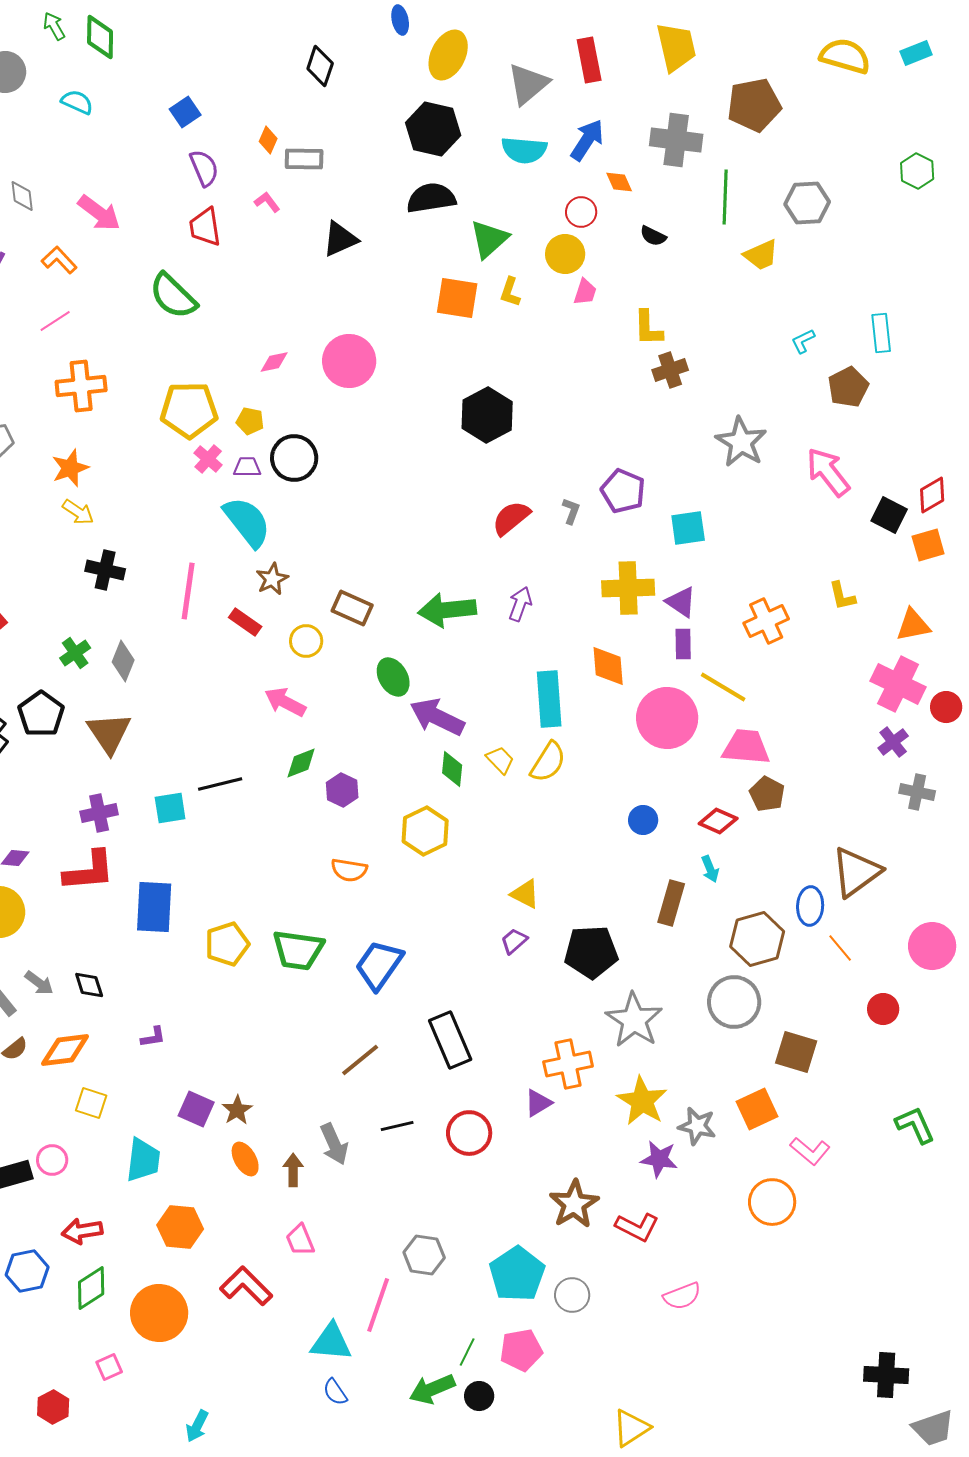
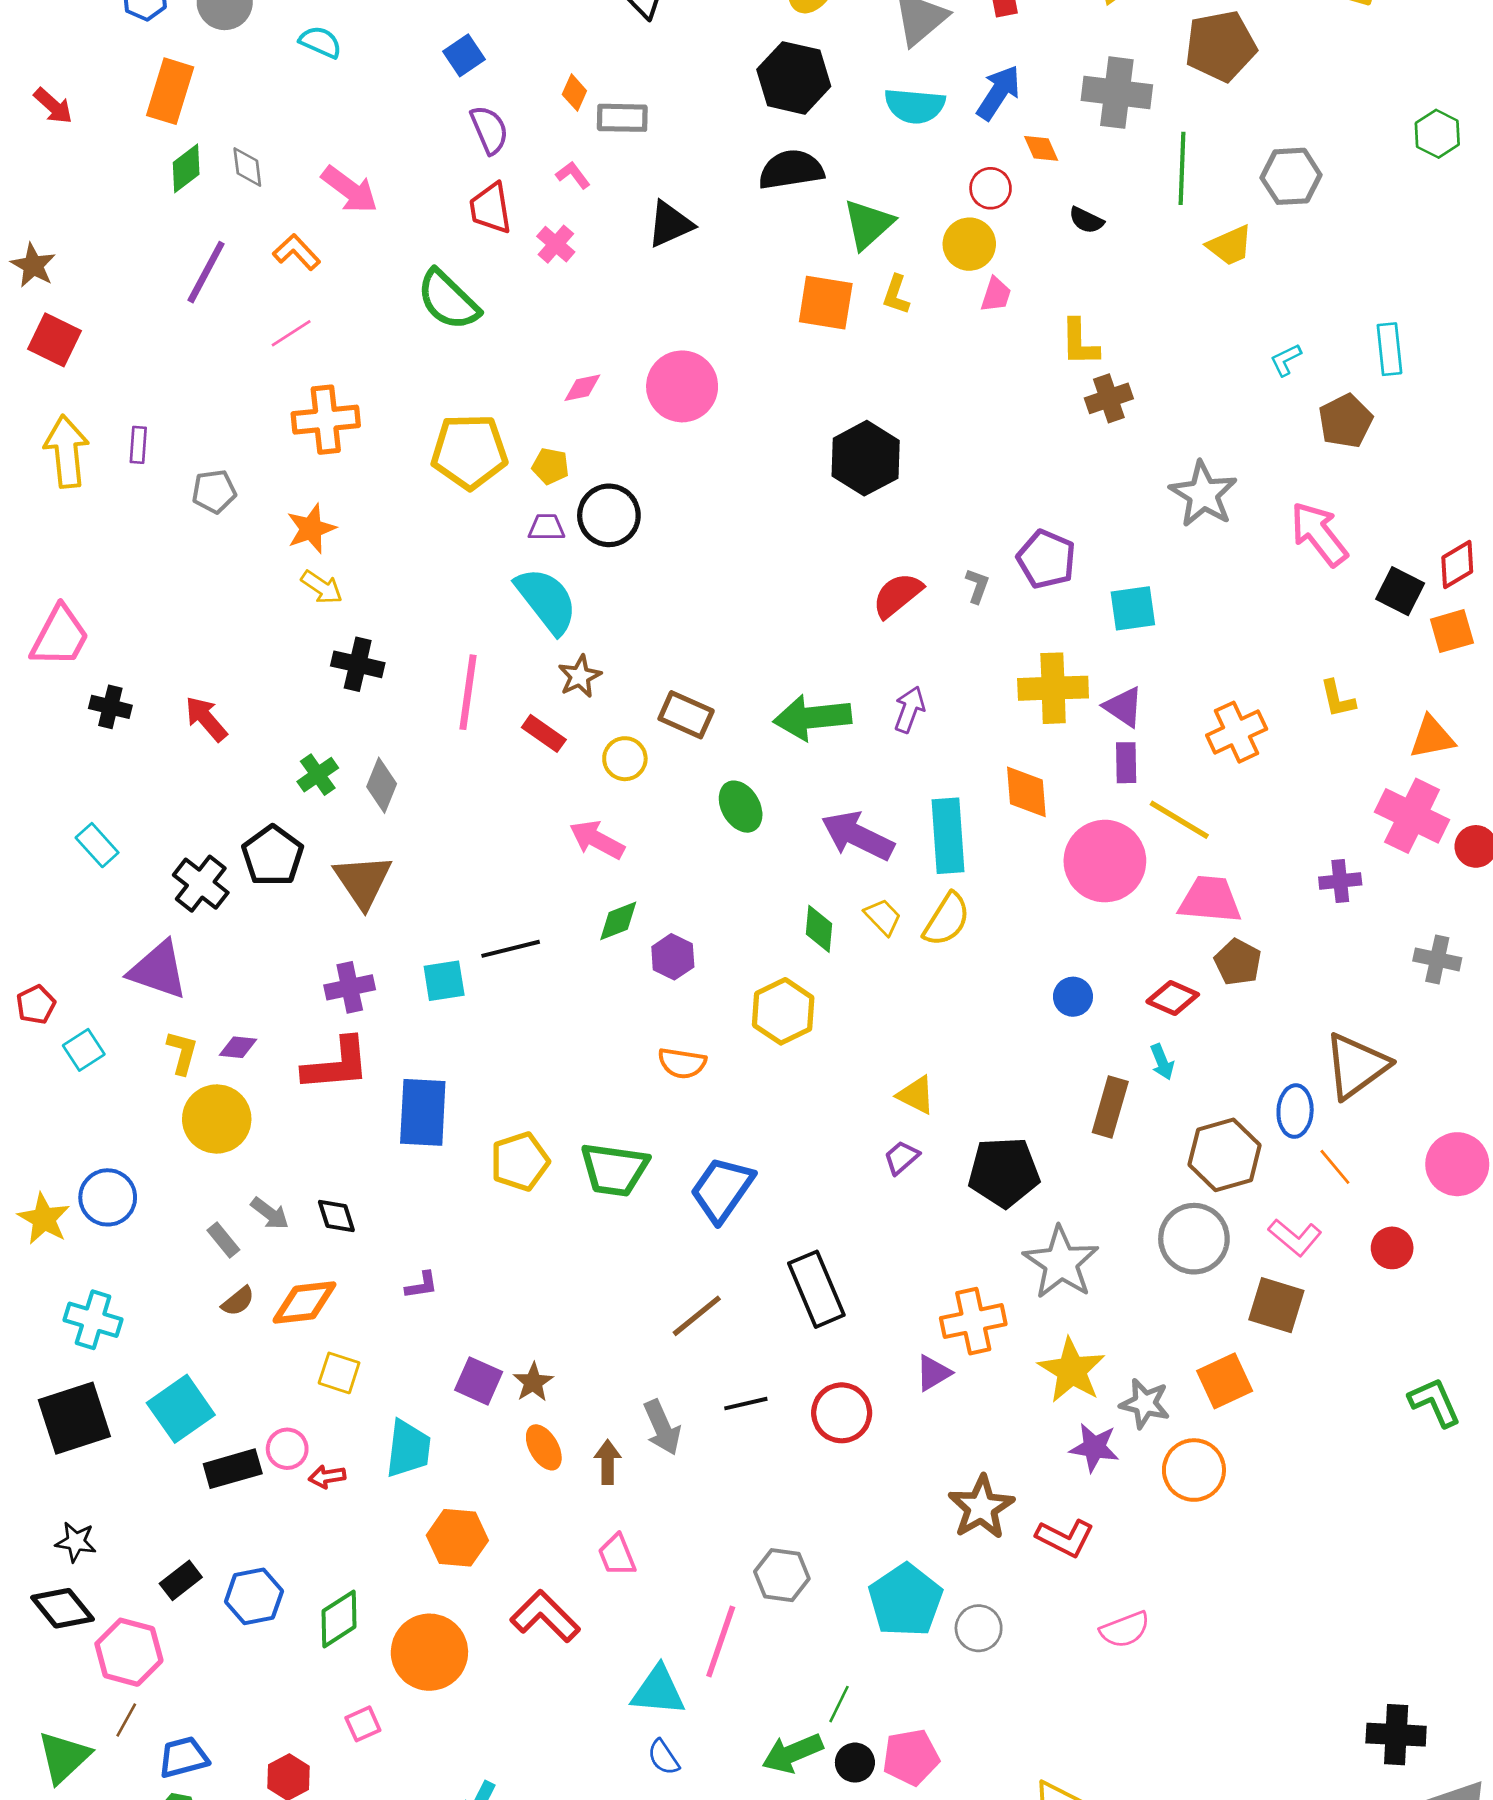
pink cross: (208, 459) -> (556, 244), moved
purple arrow: (437, 717) -> (858, 836), moved
purple cross: (893, 742) -> (1340, 881), moved, turned 32
pink L-shape: (810, 1151) -> (1295, 1237), moved
orange circle: (772, 1202) -> (1194, 1470), moved
red arrow: (82, 1231) -> (327, 1477), moved, size x0.7
pink pentagon: (521, 1350) -> (911, 1757), moved

